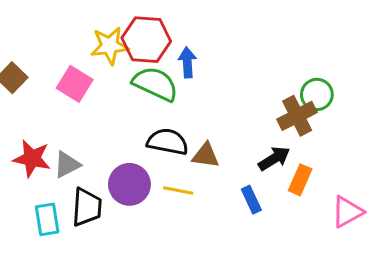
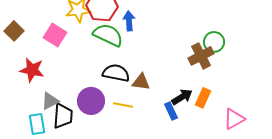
red star: (32, 158) -> (32, 70), moved
black arrow: (274, 158) -> (182, 97), moved
gray triangle: (67, 165) -> (50, 101), moved

